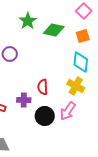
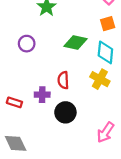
green diamond: (54, 30) -> (75, 42), moved
pink arrow: (68, 111) -> (105, 132), moved

